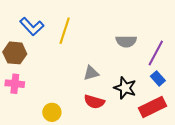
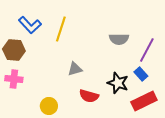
gray triangle: (91, 73) -> (75, 69), moved
blue rectangle: (158, 78) -> (141, 74), moved

